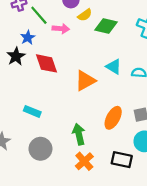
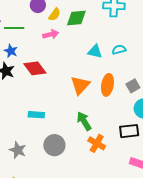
green line: (39, 15) -> (14, 28), turned -30
pink arrow: (61, 29) -> (51, 34), moved
orange triangle: (85, 81) -> (80, 85), moved
orange ellipse: (113, 118) -> (107, 85), moved

